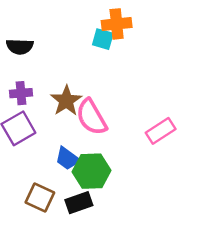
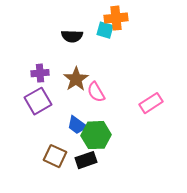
black semicircle: (20, 47) -> (72, 36), moved
pink semicircle: (91, 117) -> (96, 92), size x0.7

